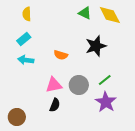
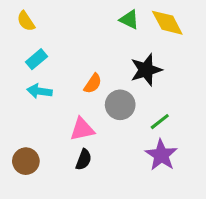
yellow semicircle: (27, 14) -> (26, 21), moved, turned -32
orange semicircle: (61, 55) -> (93, 84), turned -72
gray circle: (79, 85) -> (120, 105), moved
brown circle: (17, 117) -> (26, 161), moved

